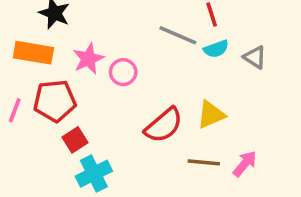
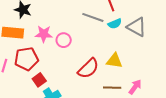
gray triangle: (255, 57) -> (137, 27), size x1.5
pink star: (88, 59) -> (44, 34), turned 30
yellow triangle: (211, 115) -> (114, 61), turned 36

